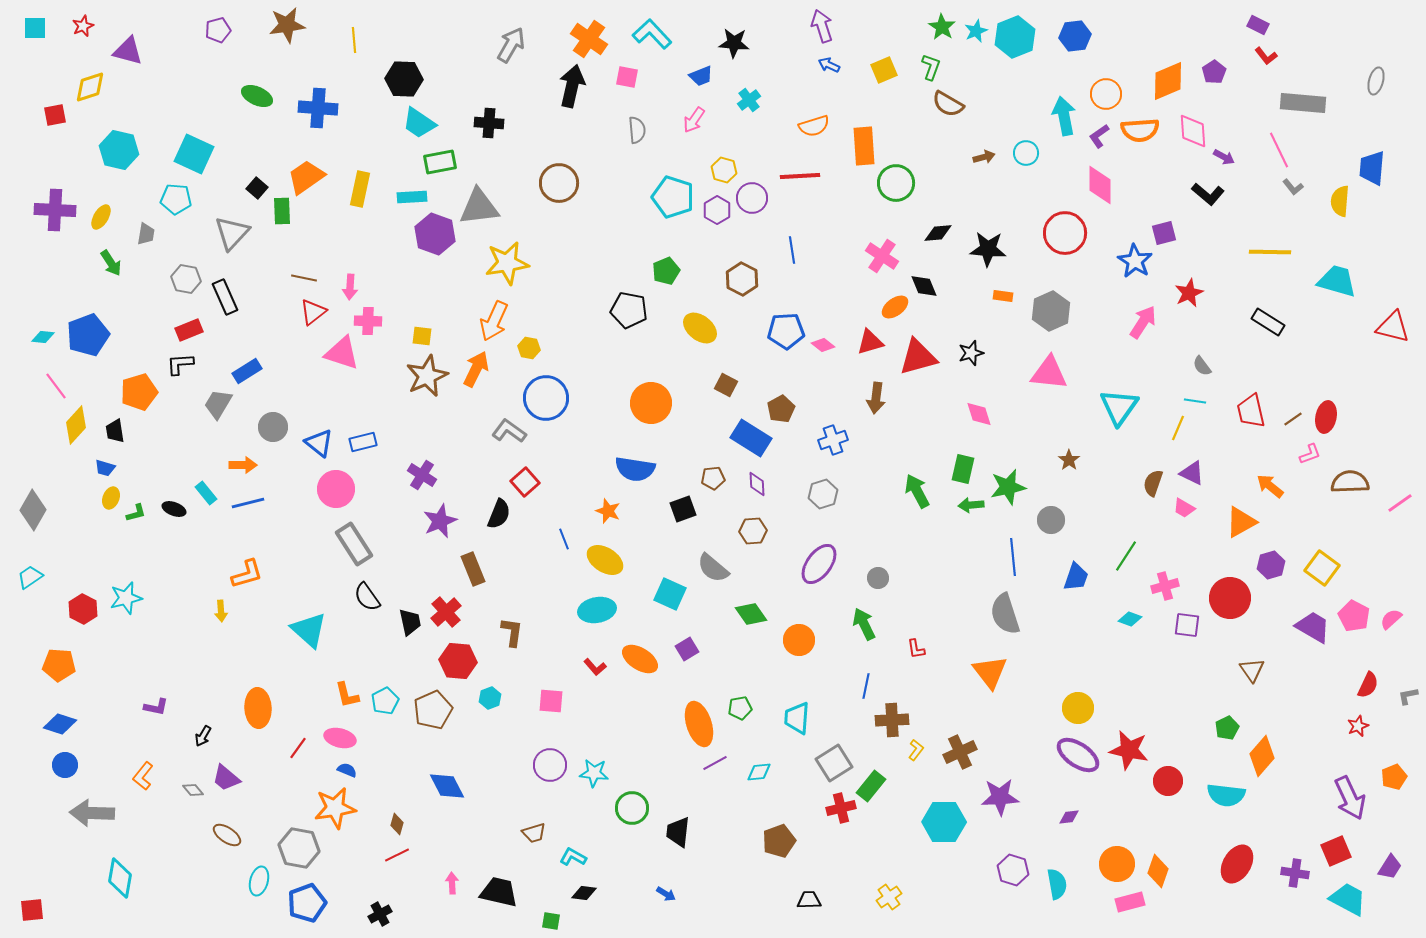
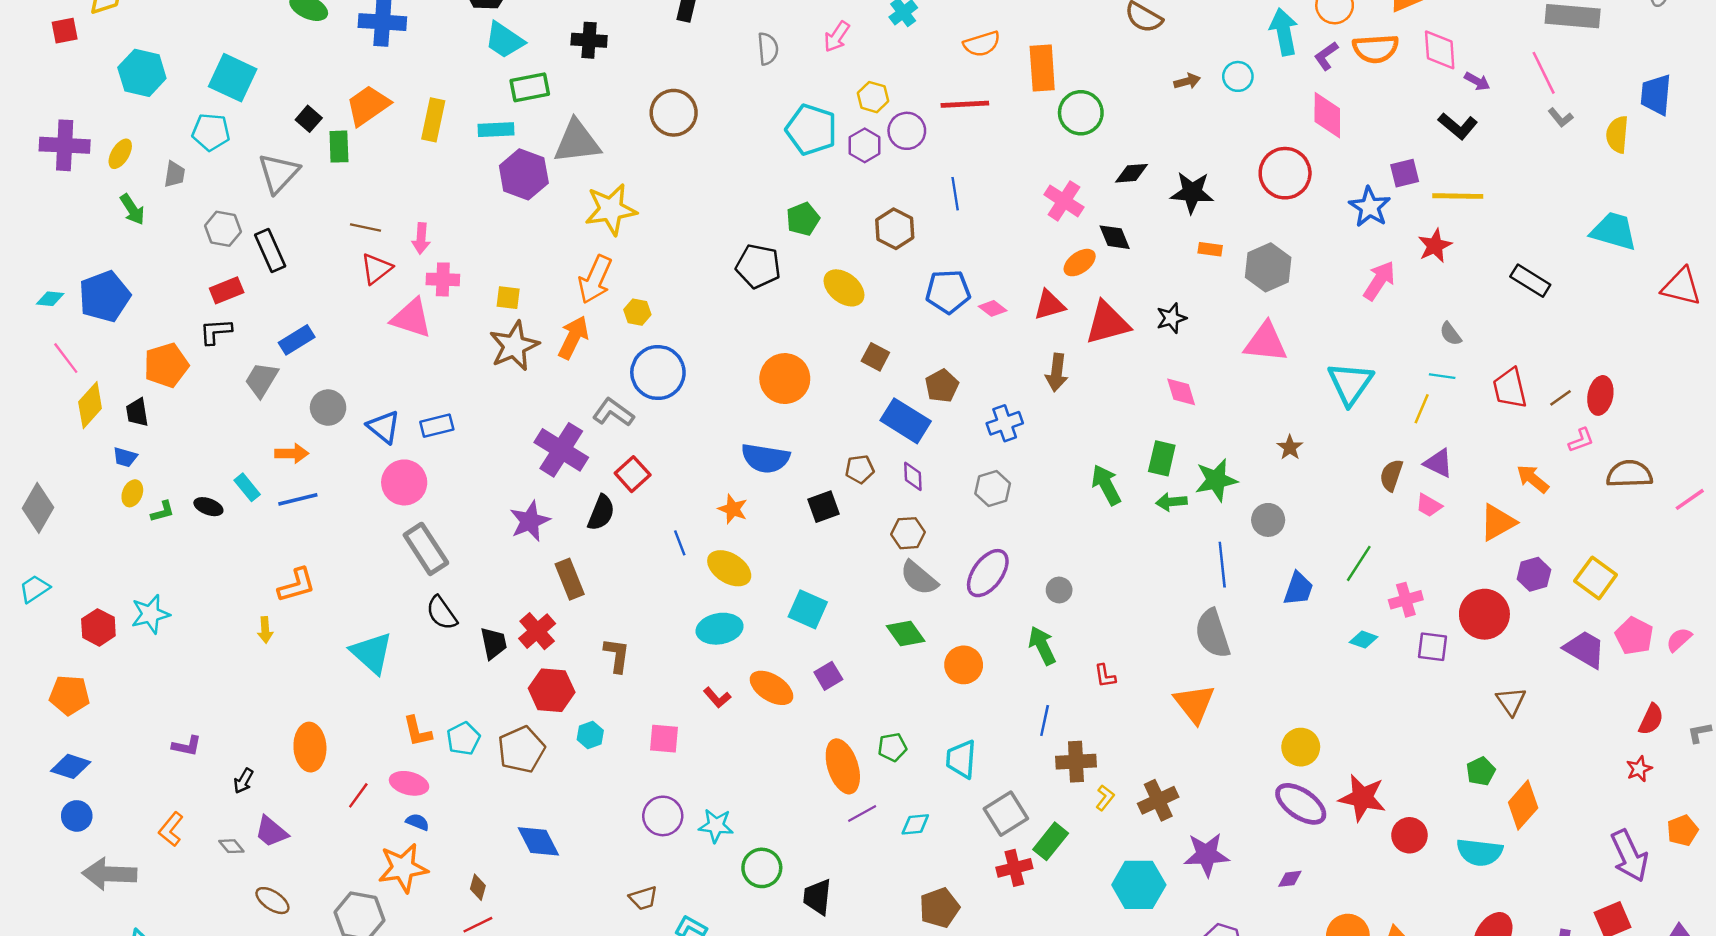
yellow line: (1270, 252) -> (1458, 196), moved
purple cross: (422, 475) -> (561, 450), moved, size x1.5
gray semicircle: (713, 568) -> (919, 578), moved

